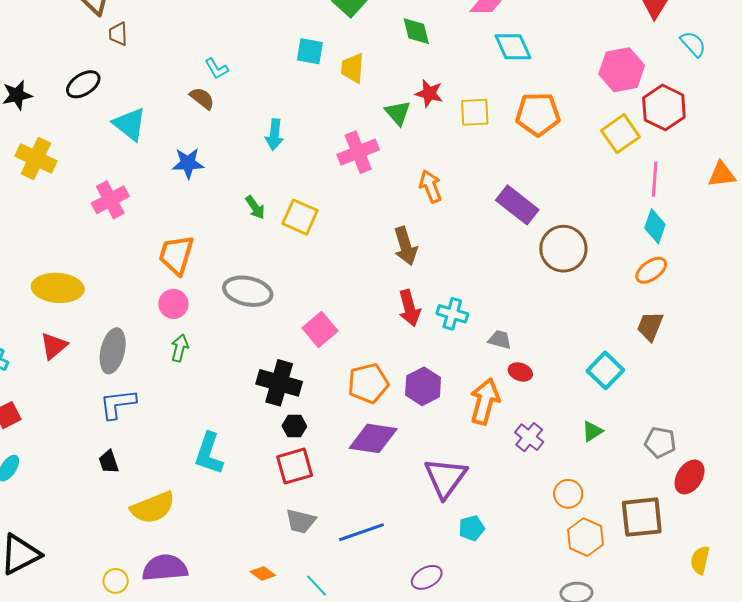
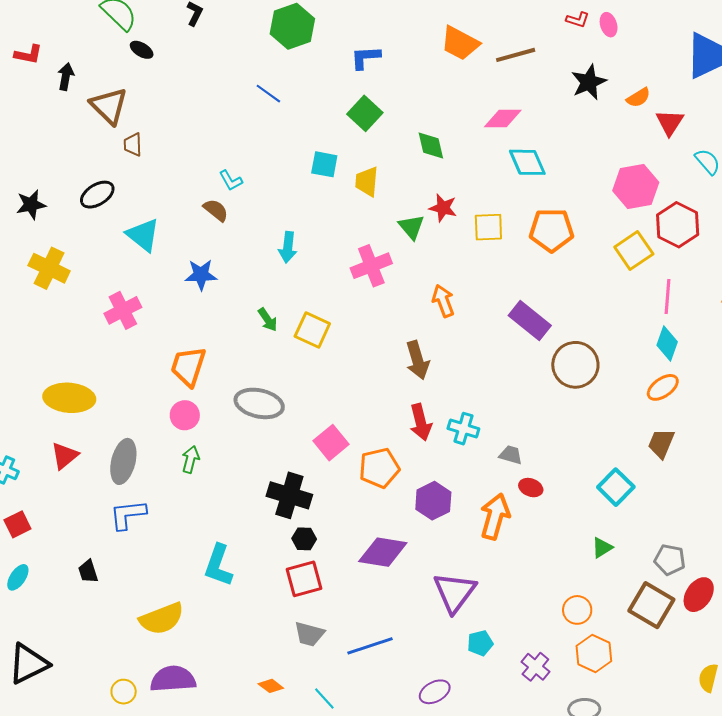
orange pentagon: (368, 383) -> (379, 468), moved
purple cross: (529, 437) -> (535, 667), moved
black trapezoid: (109, 462) -> (88, 571), moved
brown square: (642, 517) -> (651, 605), moved, turned 36

